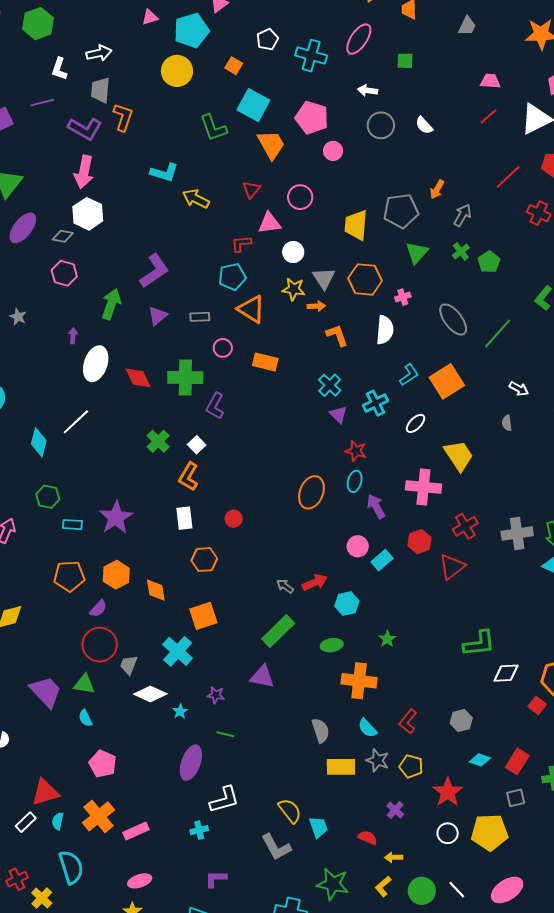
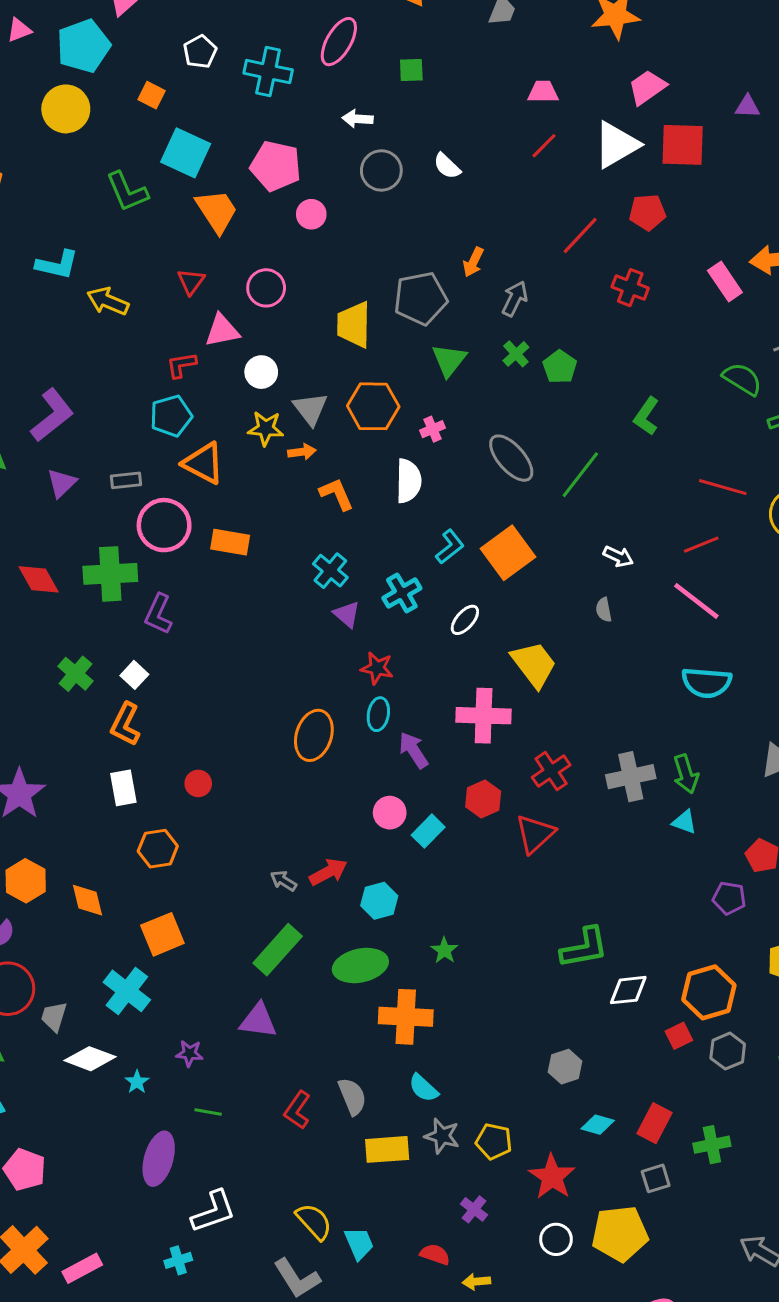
pink circle: (223, 348) -> (164, 525), size x1.8
green ellipse: (332, 645) -> (360, 965), size x1.6
red square: (537, 705) -> (679, 1036), turned 30
red L-shape: (408, 721) -> (297, 1110), moved

